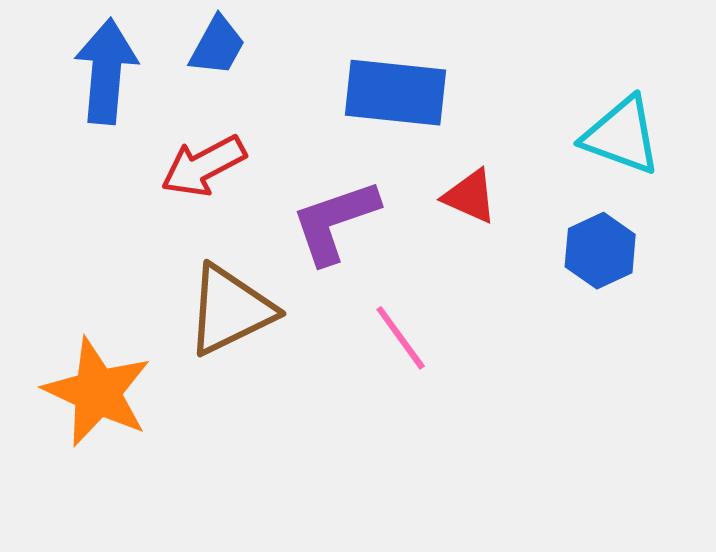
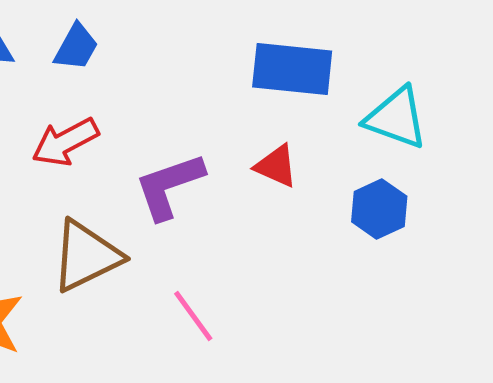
blue rectangle: (396, 93) -> (292, 69), moved
pink line: (401, 338) -> (193, 316), moved

